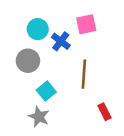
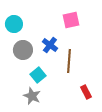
cyan circle: (38, 29) -> (14, 24), moved
blue cross: (61, 41) -> (50, 45), moved

